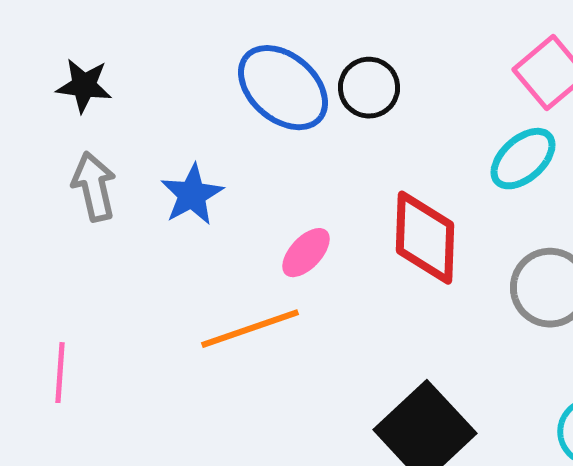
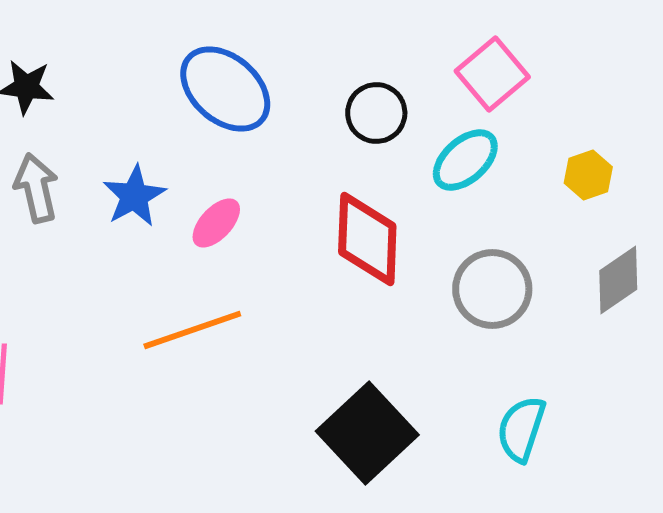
black circle: (369, 88) -> (376, 113), moved
pink ellipse: (306, 253) -> (216, 223), moved

